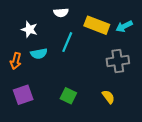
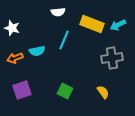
white star: (29, 29) -> (12, 28), moved
orange arrow: (16, 61) -> (15, 58), turned 56

